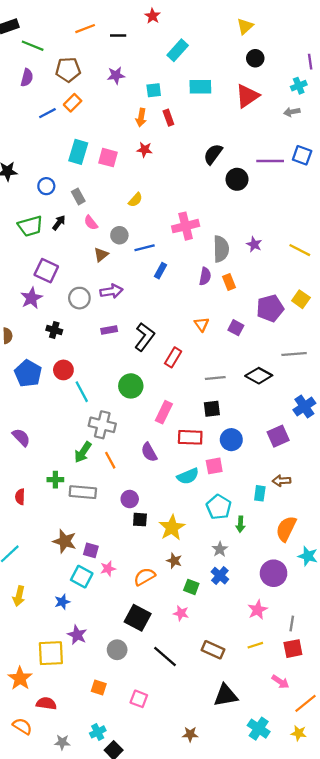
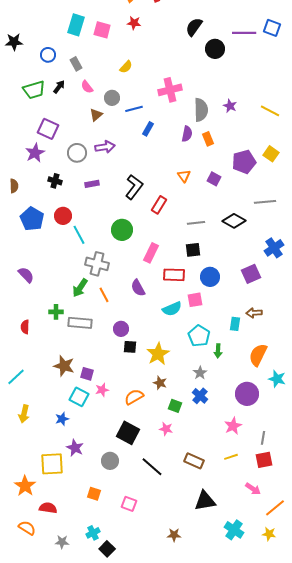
purple rectangle: (109, 330) -> (92, 184), moved

